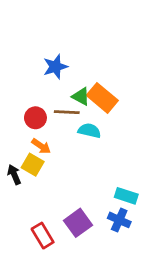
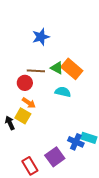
blue star: (55, 67) -> (41, 37), moved
brown line: (67, 112) -> (36, 71), moved
blue cross: (119, 220) -> (76, 142), moved

